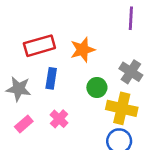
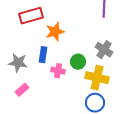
red rectangle: (39, 46) -> (31, 16), moved
orange star: (83, 50) -> (55, 32), moved
pink cross: (59, 119) -> (58, 71), moved, turned -32

